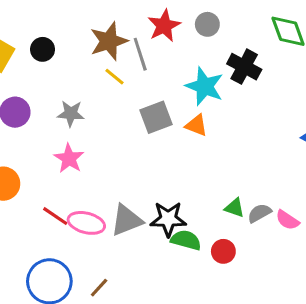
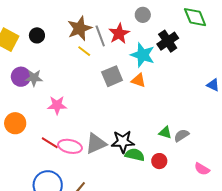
red star: (164, 26) -> (119, 34), moved
black cross: (244, 67) -> (168, 41), turned 30
gray star: (71, 114) -> (34, 78), moved
pink star: (69, 158) -> (57, 105), turned -30
pink semicircle: (287, 220) -> (202, 169), moved

